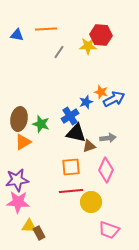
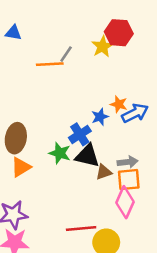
orange line: (46, 29) -> (50, 64), moved
yellow star: (88, 46) -> (102, 47), turned -30
green star: (41, 124) -> (60, 153), moved
orange square: (71, 167) -> (129, 180), moved

